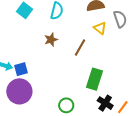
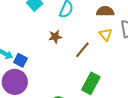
blue square: (21, 69) -> (20, 60), turned 32

